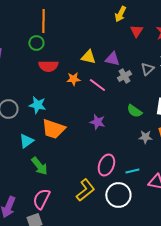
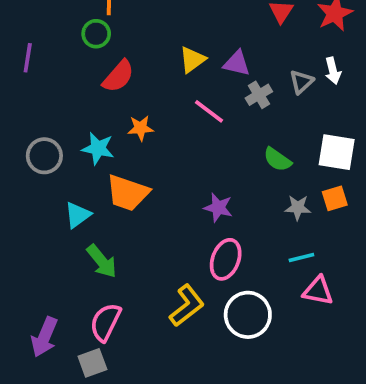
yellow triangle: (88, 57) -> (192, 60), turned -49
red semicircle: (48, 66) -> (118, 76), turned -48
orange star: (73, 79) -> (141, 128), moved
purple star: (97, 122) -> (218, 208), moved
cyan line: (132, 171) -> (301, 258), moved

